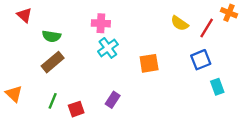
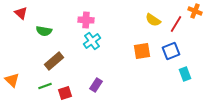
brown rectangle: (53, 62) -> (54, 61), moved
orange square: (149, 63) -> (142, 51), moved
green line: (53, 101) -> (45, 86), turned 48

